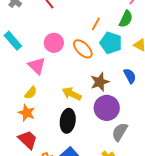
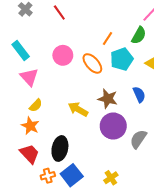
cyan pentagon: (111, 43) -> (122, 59), turned 30
pink triangle: (37, 66) -> (29, 77), moved
brown star: (100, 82) -> (108, 99), turned 30
black ellipse: (68, 121) -> (60, 148), moved
gray semicircle: (120, 132) -> (138, 139), moved

